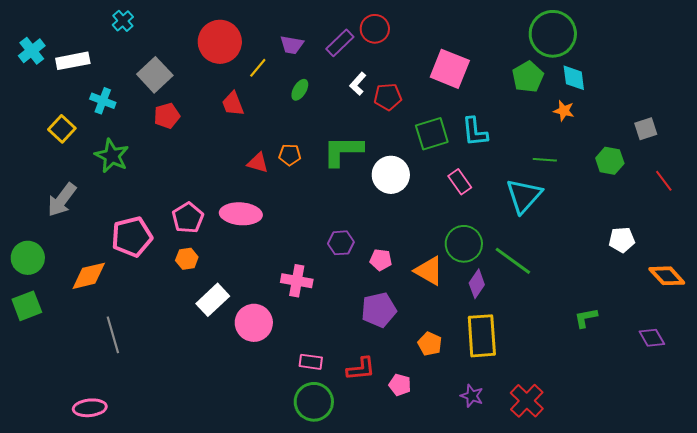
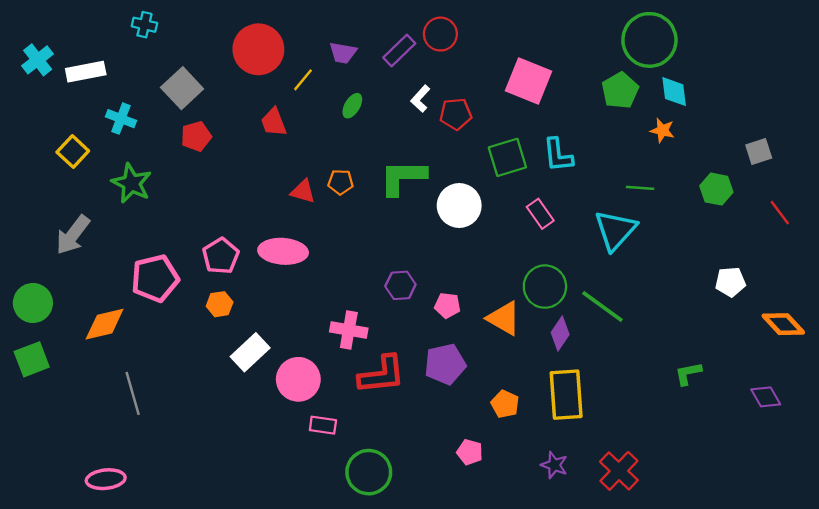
cyan cross: (123, 21) -> (144, 25), turned -35
pink rectangle: (311, 362) -> (323, 425), moved
red L-shape: (361, 369) -> (382, 375), moved, size x1.4

